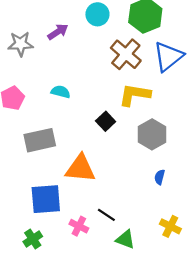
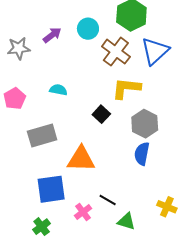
cyan circle: (97, 14) -> (88, 29), moved
blue semicircle: (160, 177) -> (142, 154), moved, size x1.6
pink cross: (79, 226) -> (83, 212), turned 30

